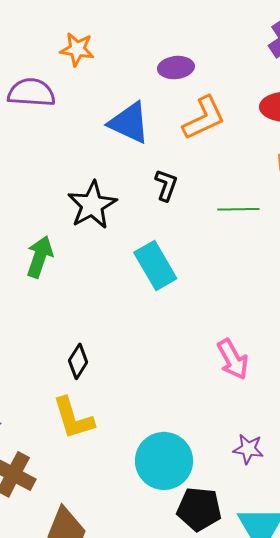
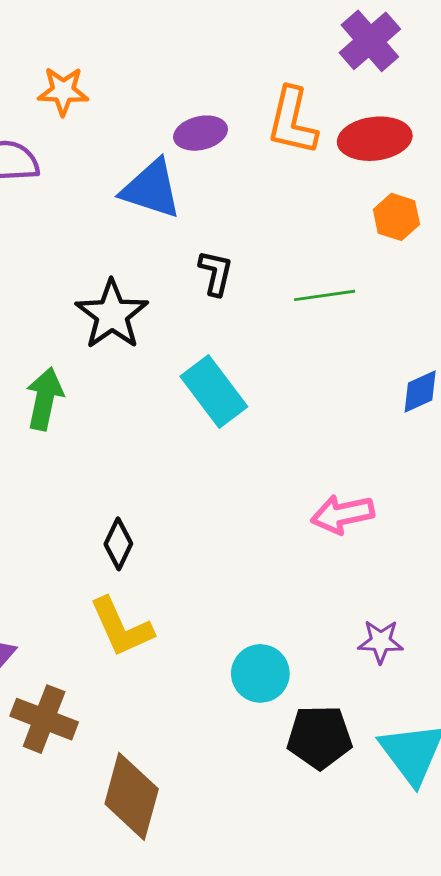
purple ellipse: (176, 68) -> (201, 133), moved
orange L-shape: (204, 118) -> (292, 121), moved, turned 135
pink arrow: (233, 359) -> (343, 514), turned 114
cyan circle: (164, 461) -> (260, 673), size x0.7

